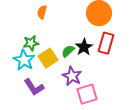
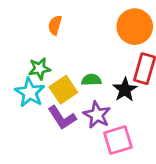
black star: (84, 47) -> (125, 90), moved
green semicircle: (68, 51) -> (91, 80), turned 40
purple L-shape: (34, 87) -> (62, 118), moved

